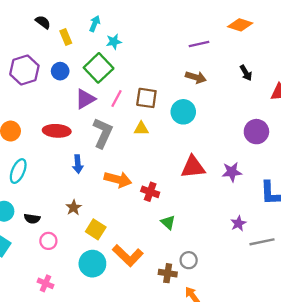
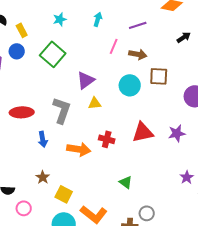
cyan arrow: (95, 24) -> (98, 19), moved
cyan star: (114, 42) -> (60, 19), moved
blue circle: (60, 71) -> (17, 51), moved
black arrow: (246, 73) -> (184, 37), moved, turned -88
pink line: (116, 98) -> (114, 46), moved
brown square: (146, 98) -> (159, 76), moved
purple triangle: (85, 99) -> (86, 80), moved
red cross: (150, 192) -> (107, 139), moved

